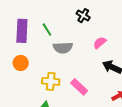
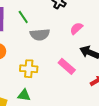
pink rectangle: (79, 87) -> (67, 66), moved

